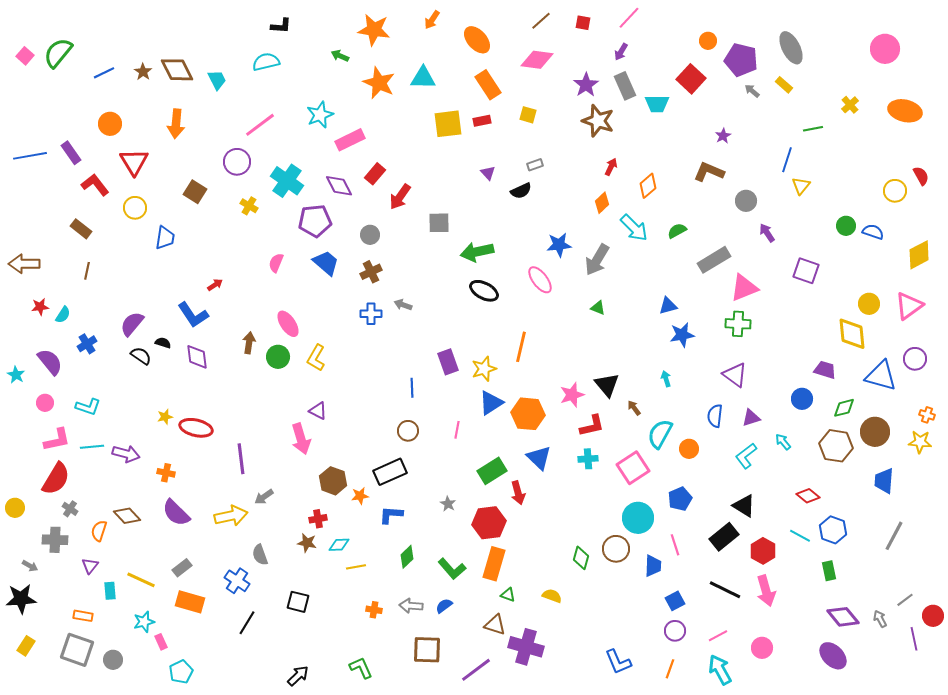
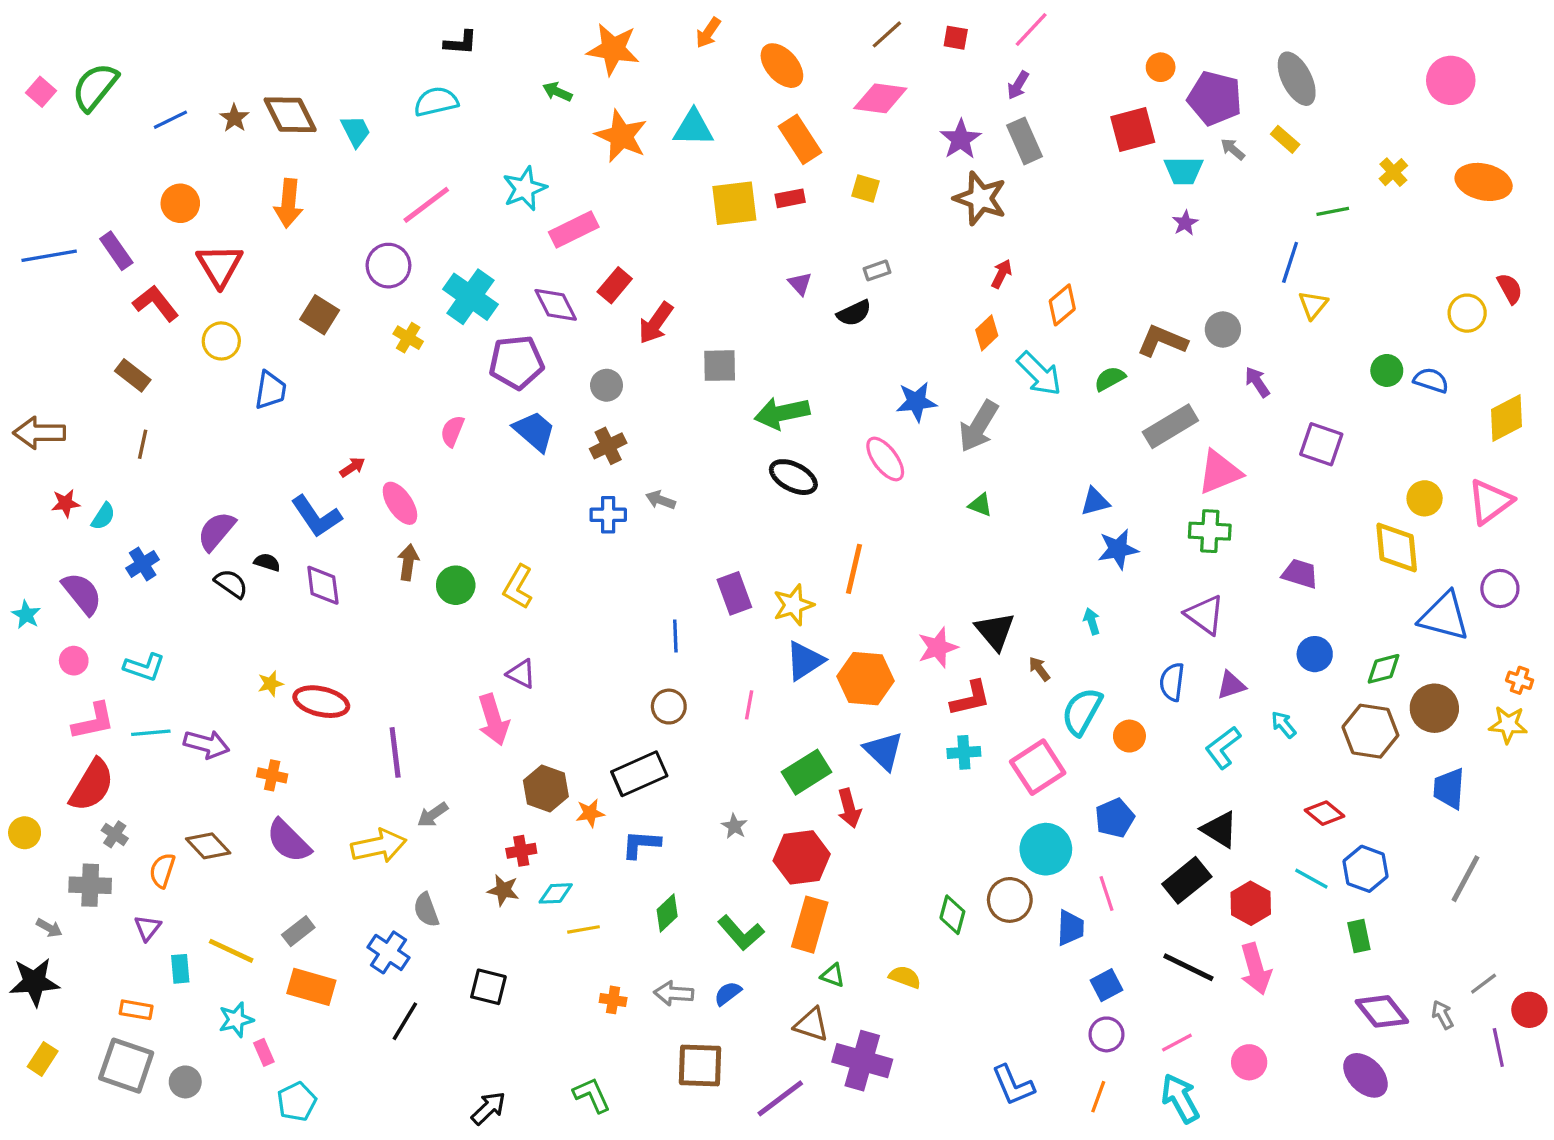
red square: (691, 79) -> (1133, 130), turned 32
cyan trapezoid: (657, 104) -> (1184, 170), moved
brown L-shape: (709, 172) -> (1162, 341), moved
pink ellipse: (288, 324) -> (400, 503), moved
purple trapezoid: (825, 370) -> (1300, 574), moved

